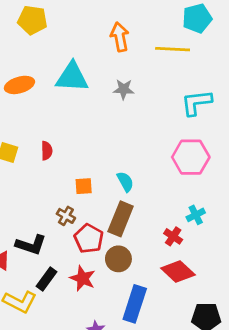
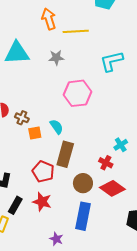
yellow line: (173, 49) -> (76, 31), moved
pink hexagon: (191, 157) -> (77, 93), moved
cyan semicircle: (125, 182) -> (56, 127), moved
brown cross: (66, 216) -> (22, 118), moved
brown circle: (118, 259) -> (83, 183), moved

